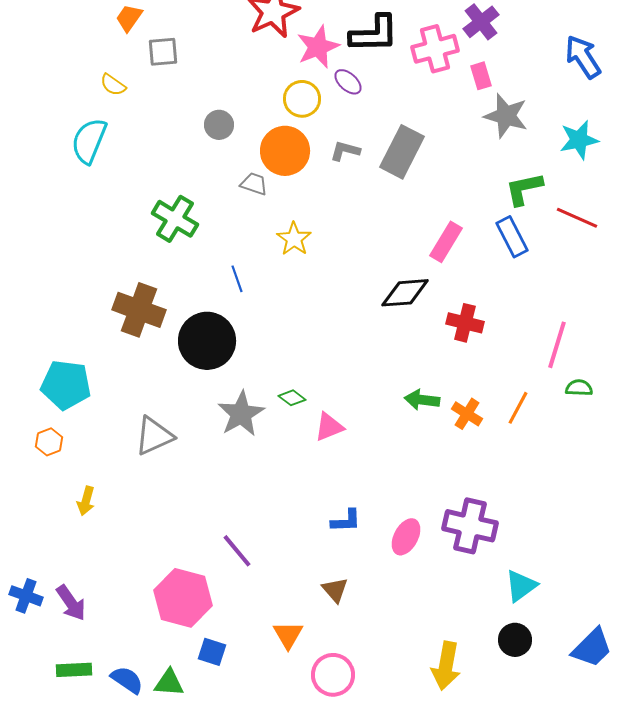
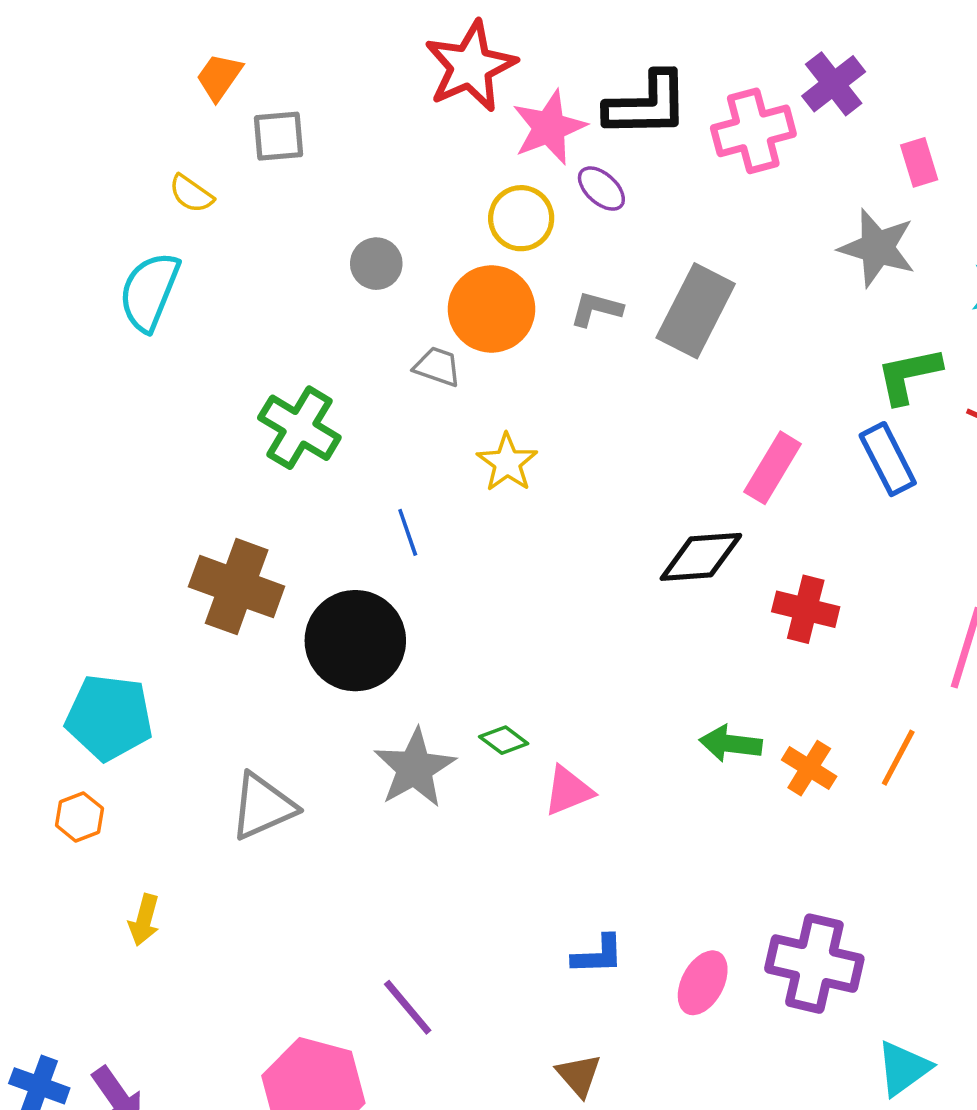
pink rectangle: (481, 76) -> (919, 162), moved

